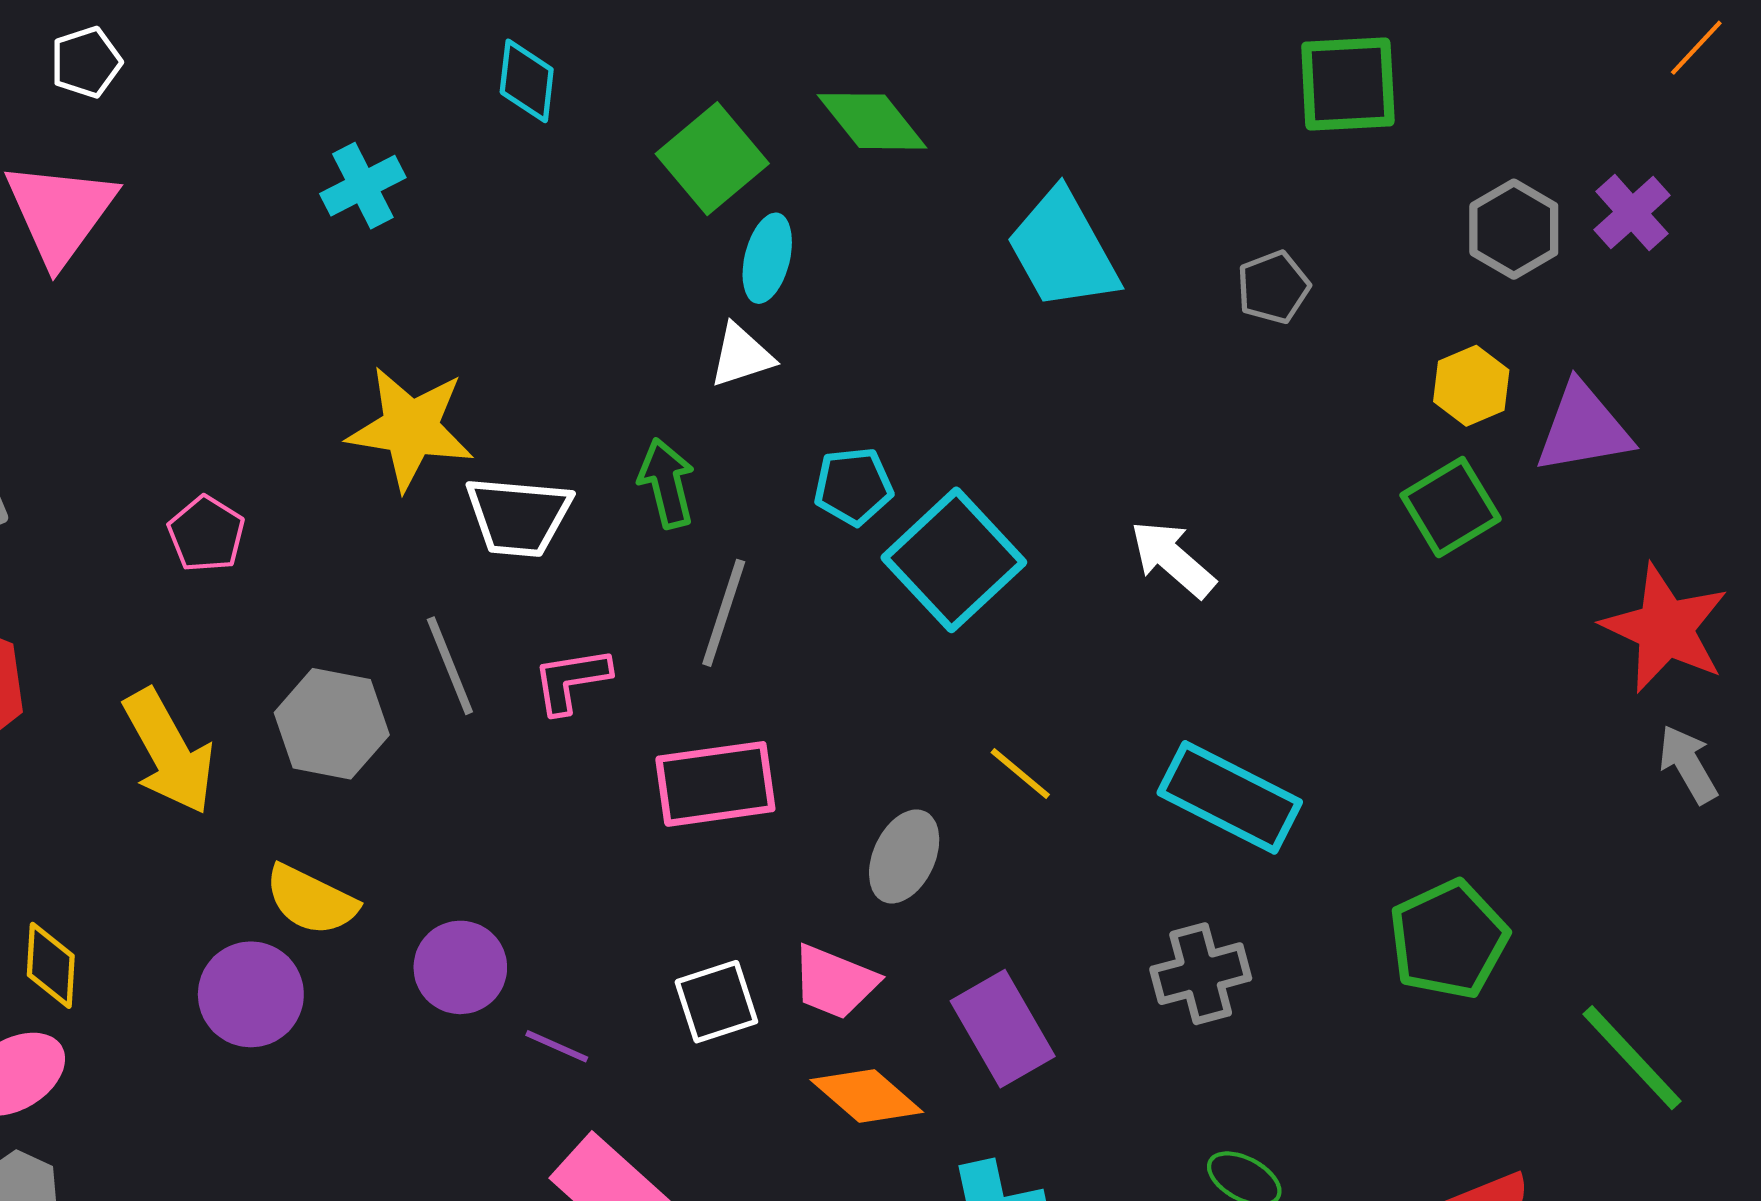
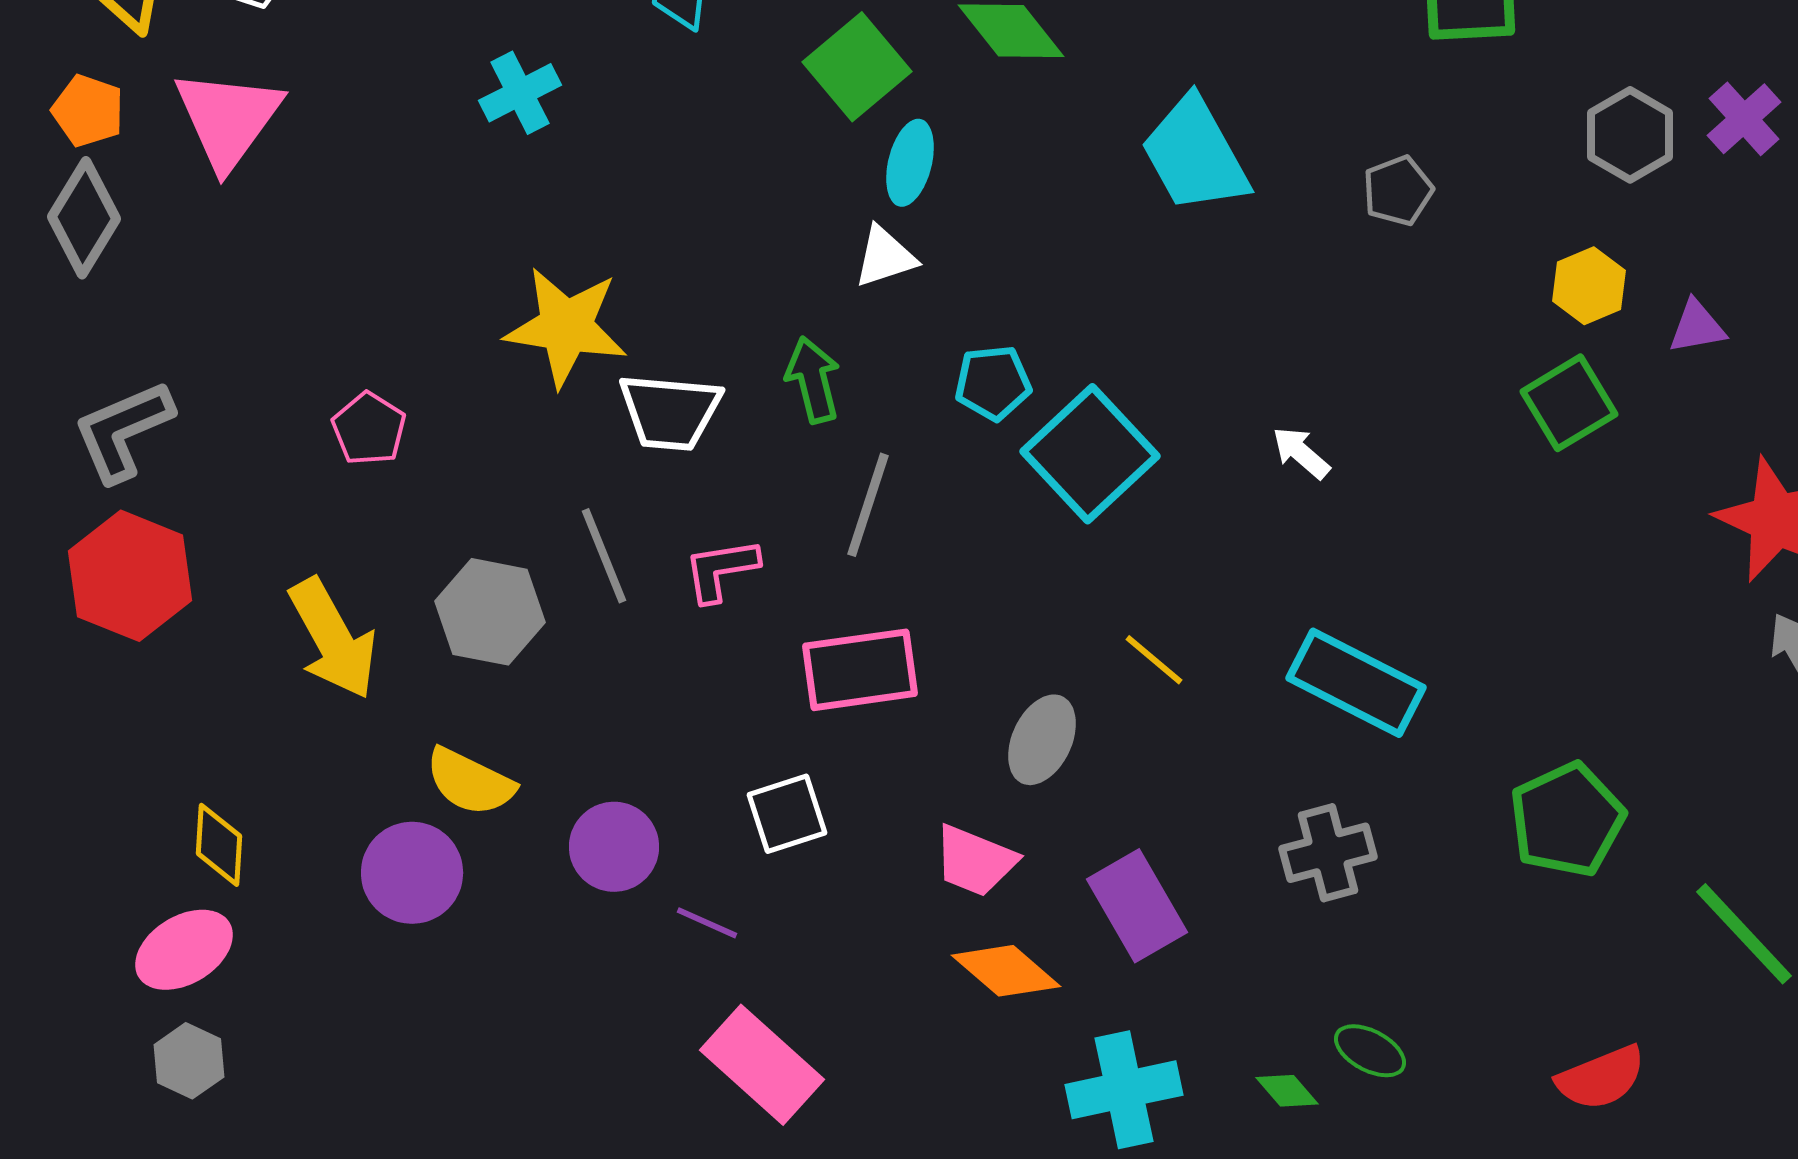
purple triangle: (1583, 428) -> (1697, 327), size x0.6
white arrow: (1173, 559) -> (1301, 453), size x0.7
white square: (716, 1002) -> (787, 814), moved

